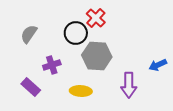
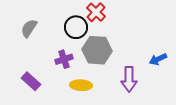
purple cross: (52, 65) -> (64, 59), moved

